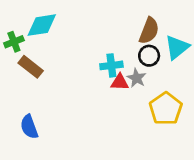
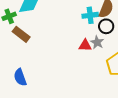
cyan cross: (111, 65) -> (90, 15), moved

